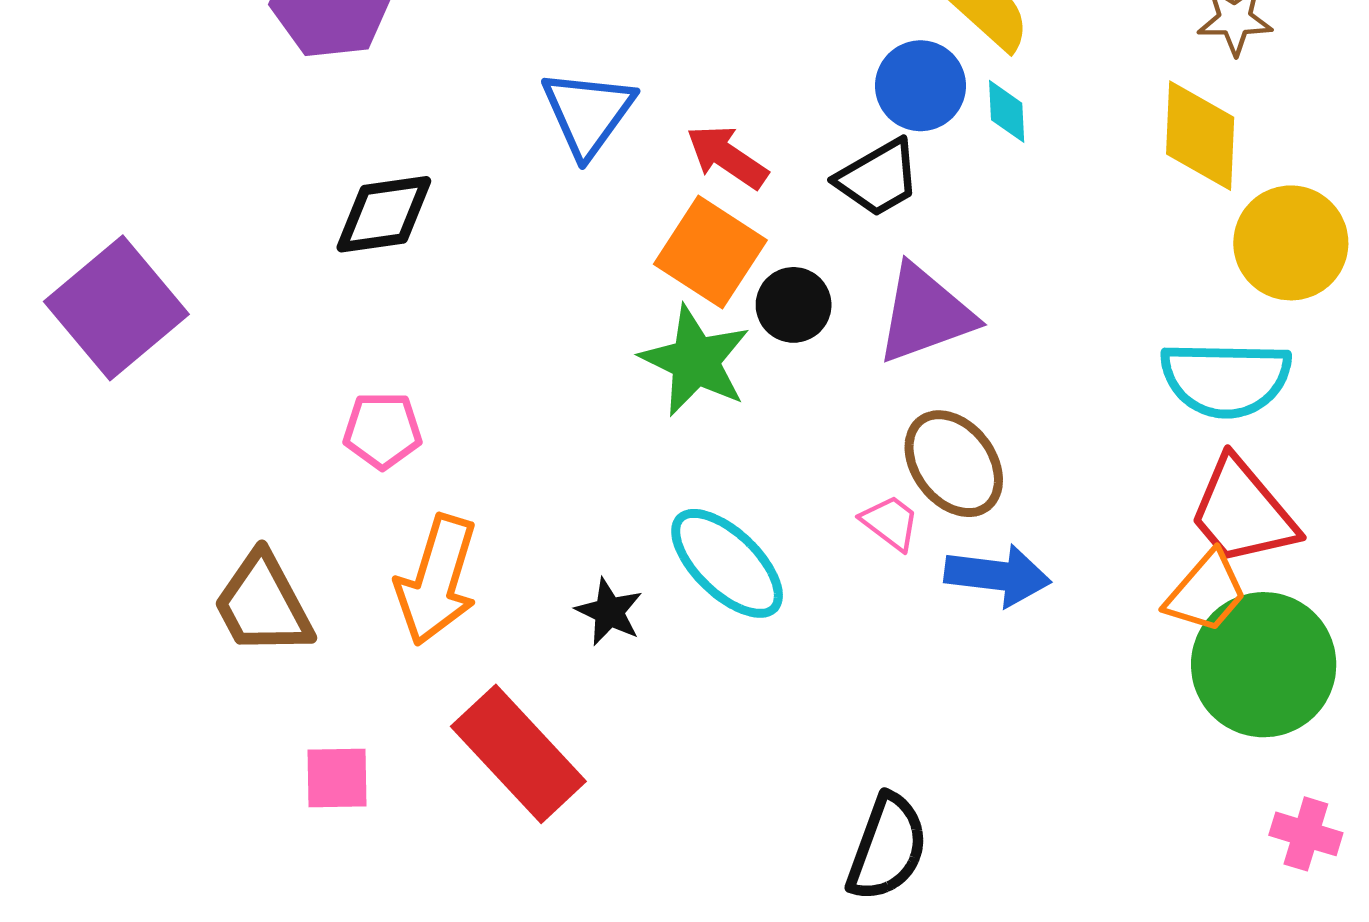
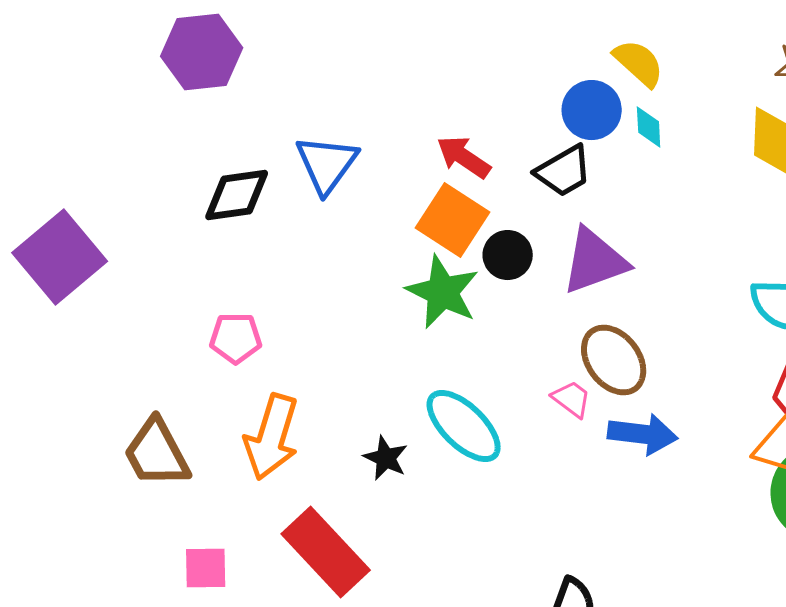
blue triangle: (588, 113) -> (327, 164), moved

